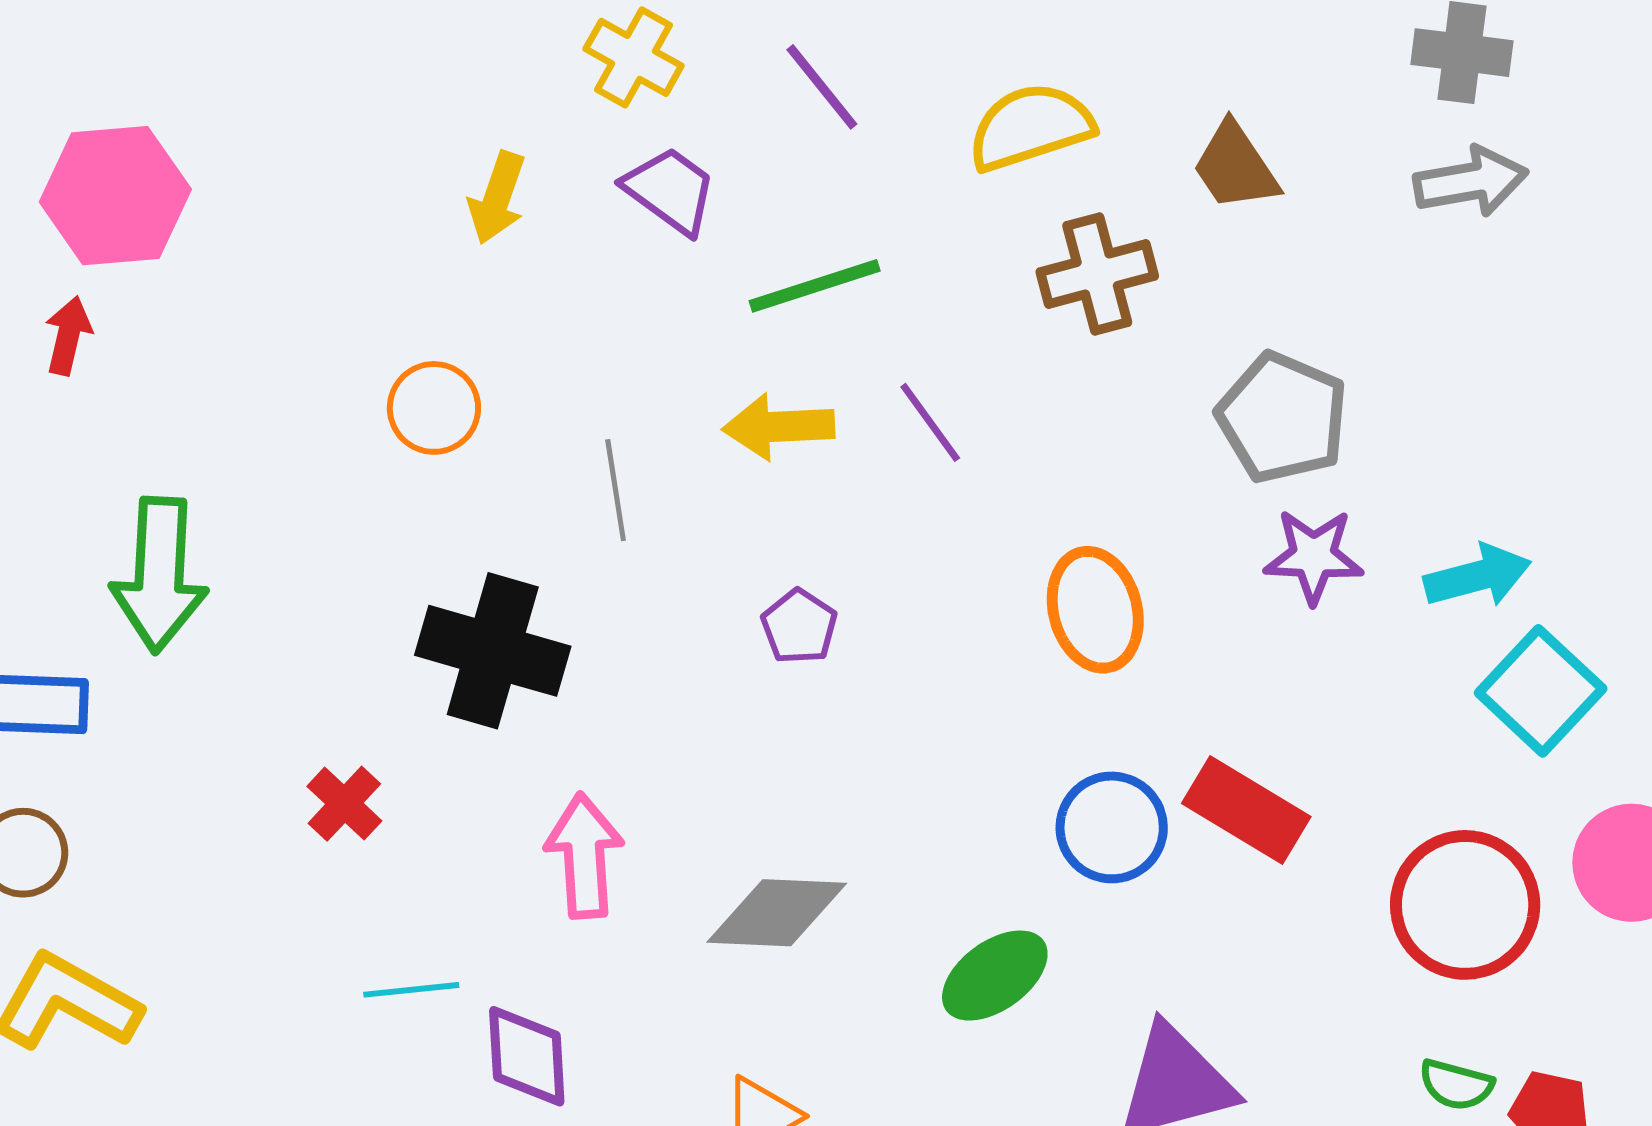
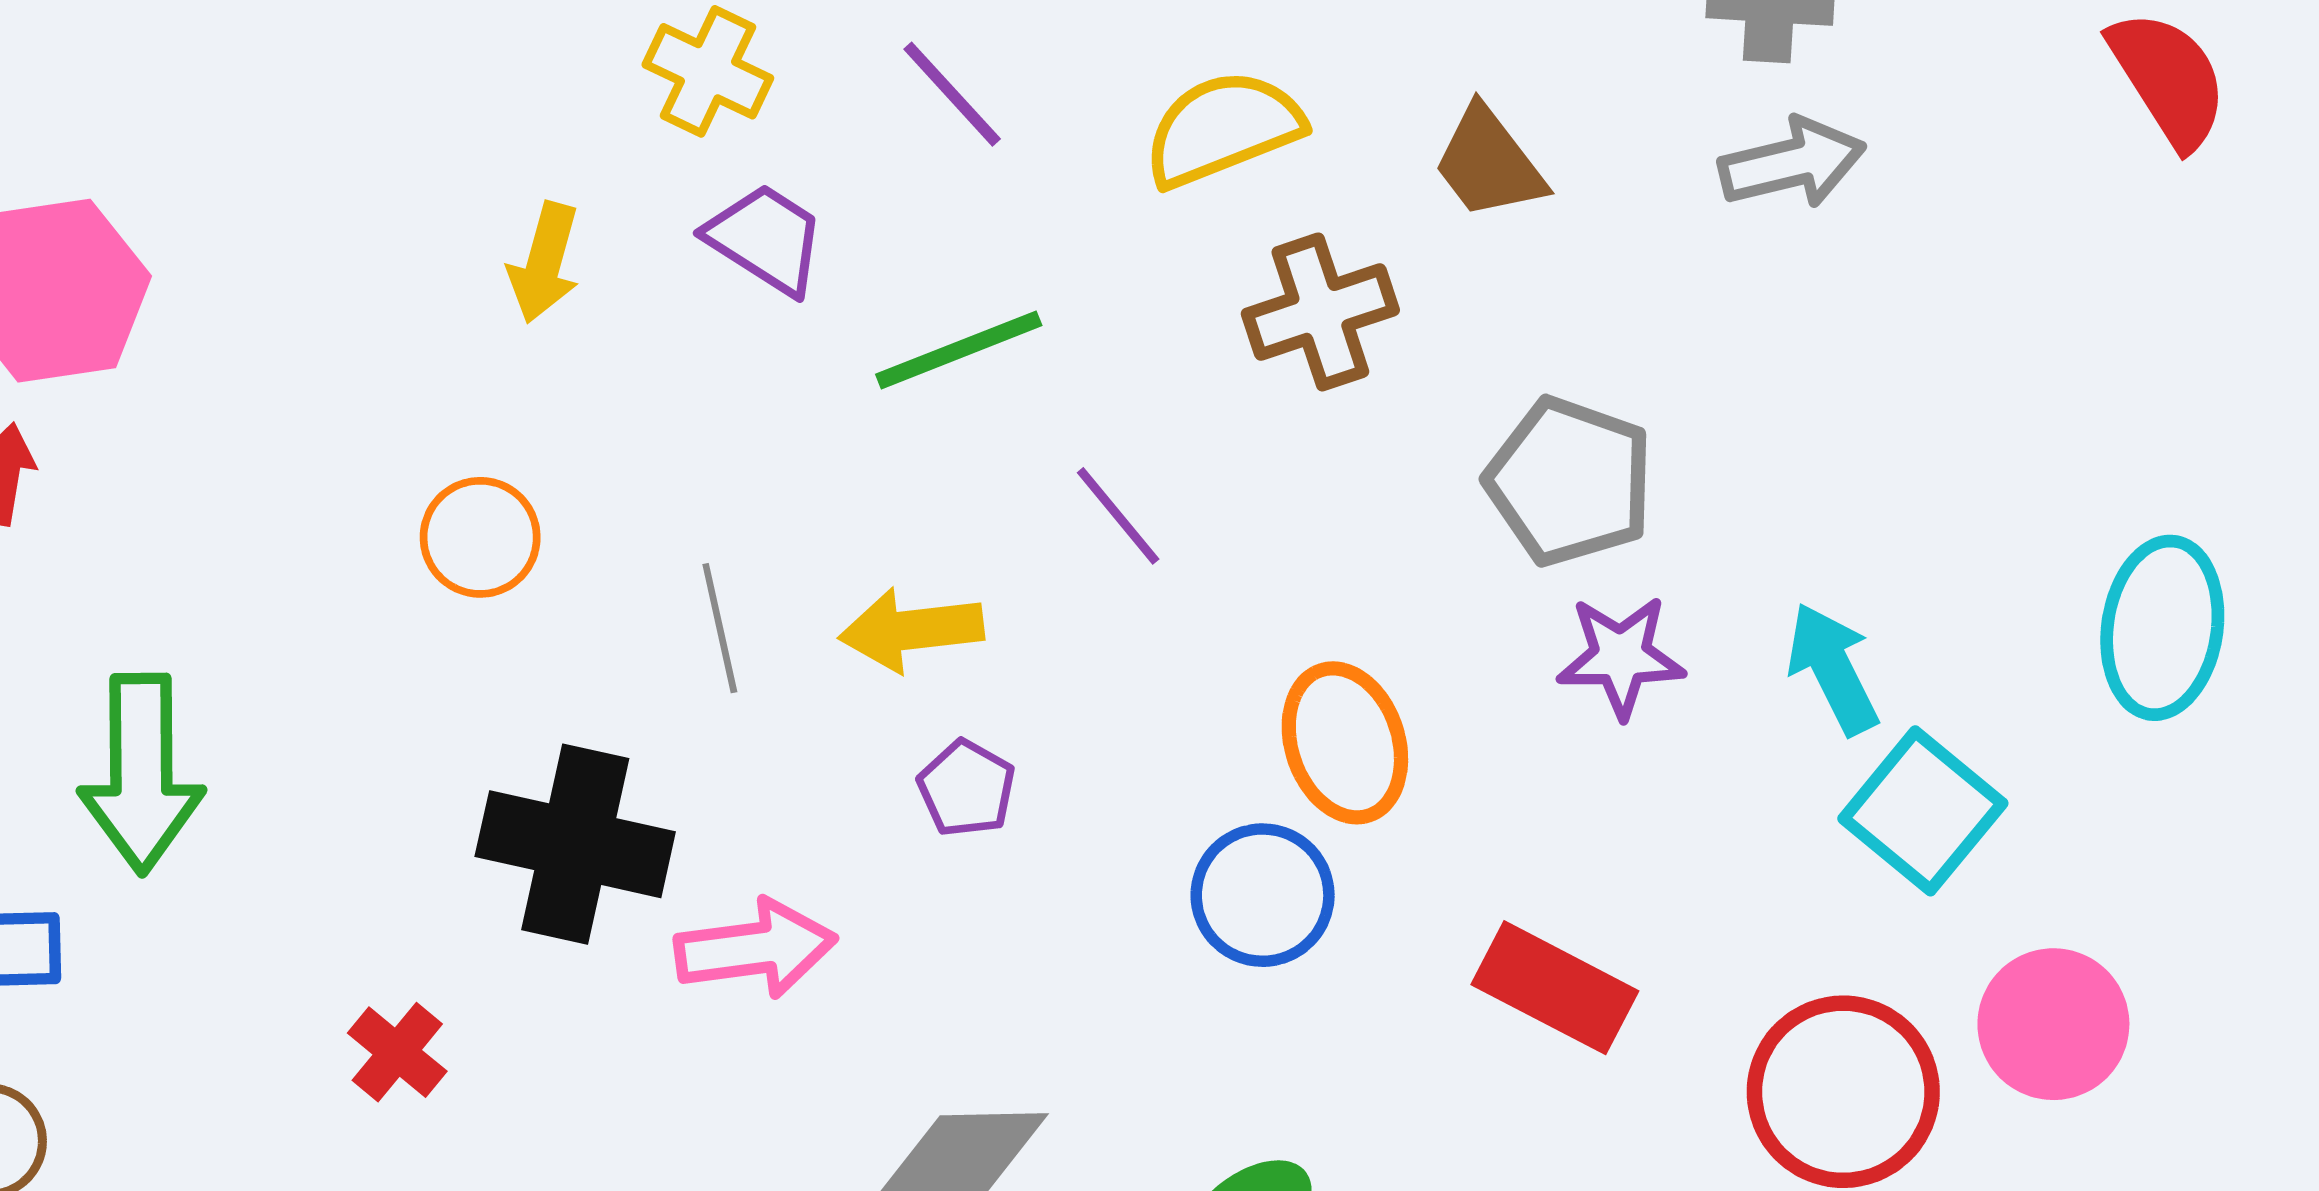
yellow arrow: (778, 427) -> (911, 630), moved
cyan arrow: (1478, 576) -> (1833, 669), turned -98
blue circle: (1112, 827) -> (1263, 895), moved
pink arrow: (584, 856) -> (756, 949), moved, turned 90

